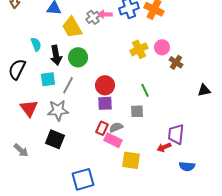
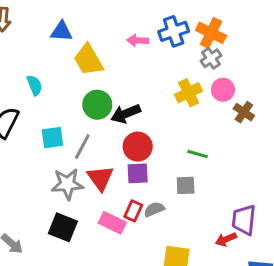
gray cross: (93, 17) -> (211, 58), moved
black arrow: (56, 55) -> (126, 114), moved, turned 78
green line: (145, 90) -> (197, 154), turned -48
red triangle: (29, 108) -> (100, 178), moved
pink rectangle: (113, 140) -> (112, 223), moved

